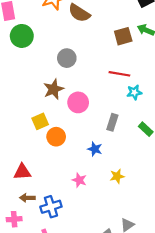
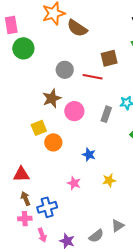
brown square: (123, 36) -> (109, 58), moved
red line: (119, 74) -> (93, 77), moved
gray rectangle: (112, 122) -> (106, 114), moved
brown arrow: (27, 198) -> (25, 199), turned 64
pink cross: (14, 219) -> (25, 219), moved

